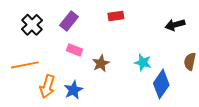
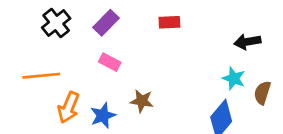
cyan star: (143, 62) -> (234, 78), moved
brown star: (101, 63) -> (142, 101), moved, turned 30

